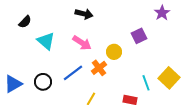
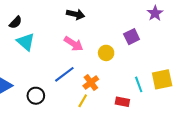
cyan triangle: (46, 41) -> (26, 42), moved
orange cross: (99, 68) -> (91, 82), moved
yellow square: (169, 78) -> (162, 79), turned 35
black circle: (43, 82) -> (36, 96), moved

